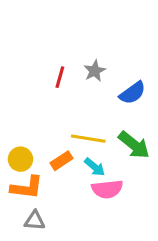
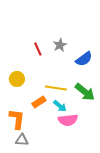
red line: (60, 77) -> (38, 49), turned -40
yellow circle: (21, 159) -> (17, 79), moved
orange L-shape: (27, 188) -> (17, 119), turned -90

